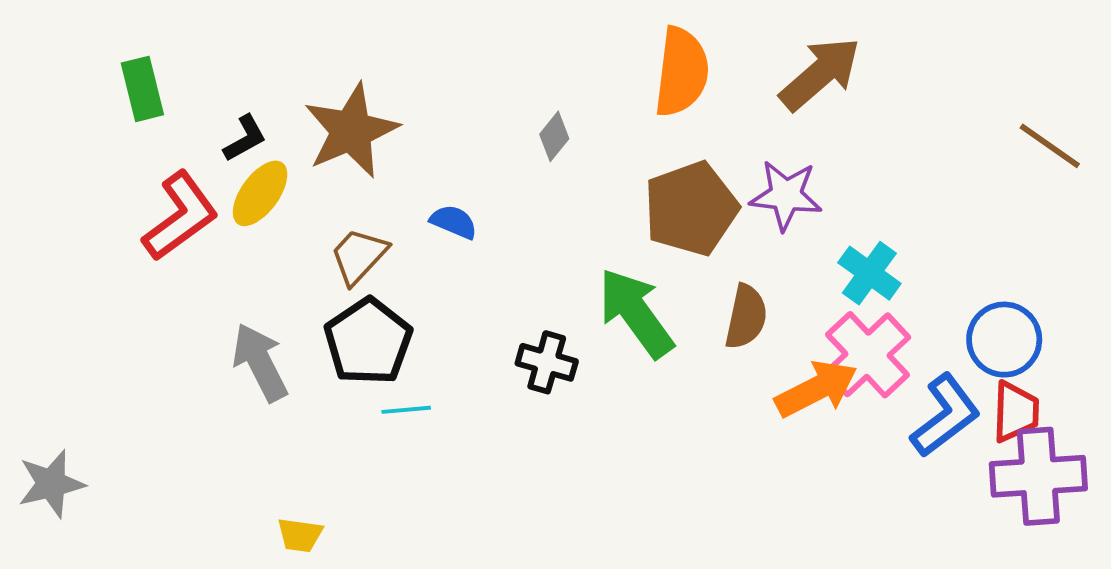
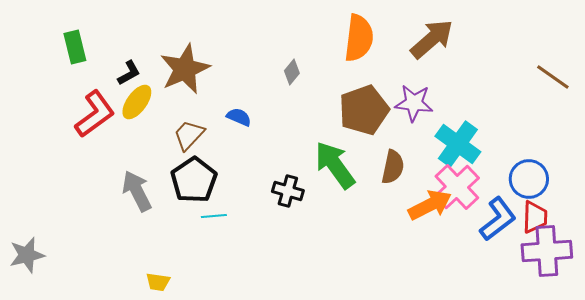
cyan cross: (869, 273) -> (458, 144), size x1.4

